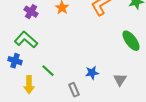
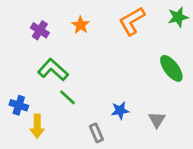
green L-shape: (26, 40) -> (53, 70), moved
blue cross: (15, 61) -> (19, 105), moved
green line: (48, 71) -> (67, 97), moved

